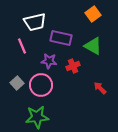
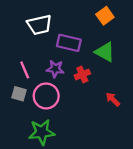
pink line: (22, 46) -> (25, 70), moved
gray square: (17, 83) -> (19, 94), turned -32

